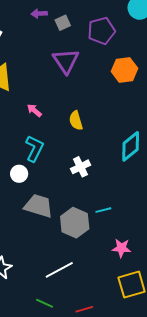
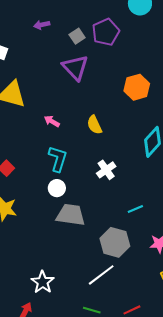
gray square: (63, 23) -> (77, 36), moved
orange hexagon: (124, 70) -> (137, 87), moved
white circle: (19, 174) -> (57, 188), moved
gray hexagon: (75, 223) -> (115, 242), moved

